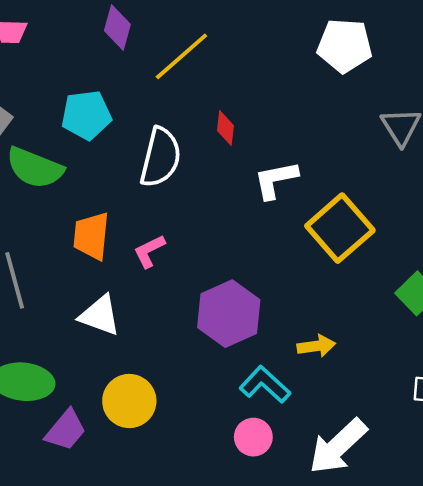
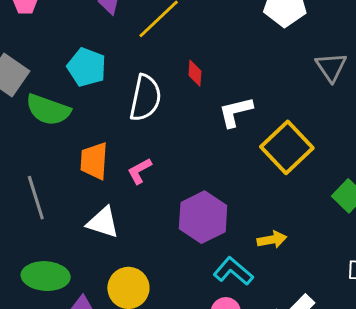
cyan pentagon: (86, 115) -> (87, 67), turned 30

